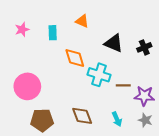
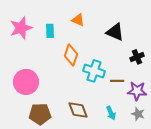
pink star: (22, 30) -> (21, 28), size x1.6
black triangle: (114, 43) -> (115, 32), moved
black cross: (144, 47) -> (137, 57), moved
orange diamond: (75, 58) -> (71, 55), turned 35

